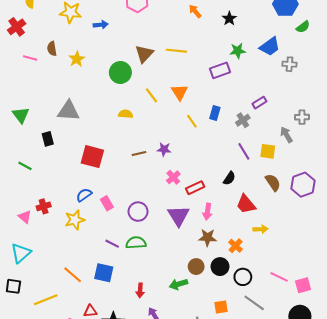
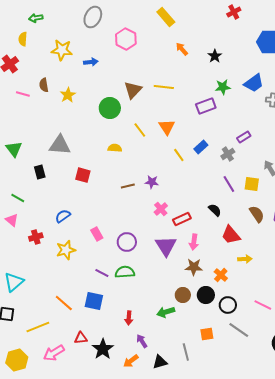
blue rectangle: (215, 113) -> (201, 147), turned 32
red square: (92, 157) -> (83, 175), moved, size x0.7
black semicircle: (229, 178) -> (215, 210), turned -80
blue semicircle: (84, 195) -> (63, 216), moved
pink triangle: (25, 217) -> (12, 220), moved

